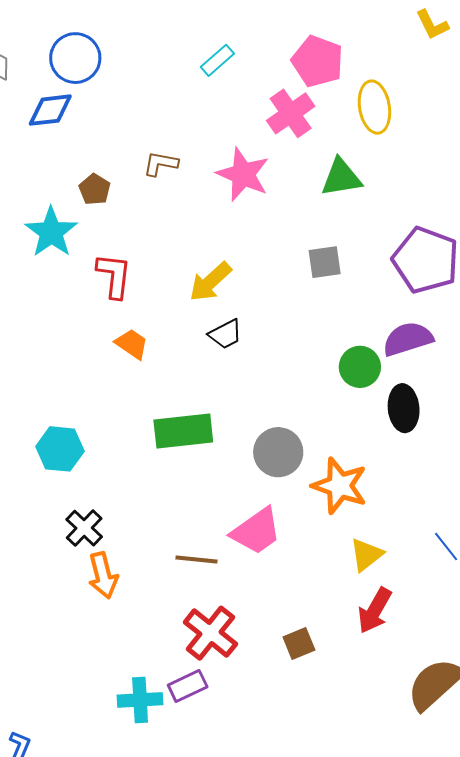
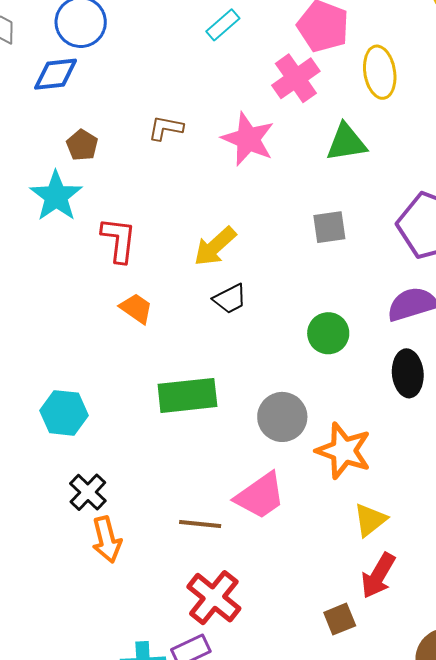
brown pentagon: (95, 189) -> (82, 145), moved
green circle: (360, 367) -> (328, 333), moved
brown square: (299, 644) -> (340, 619), moved

